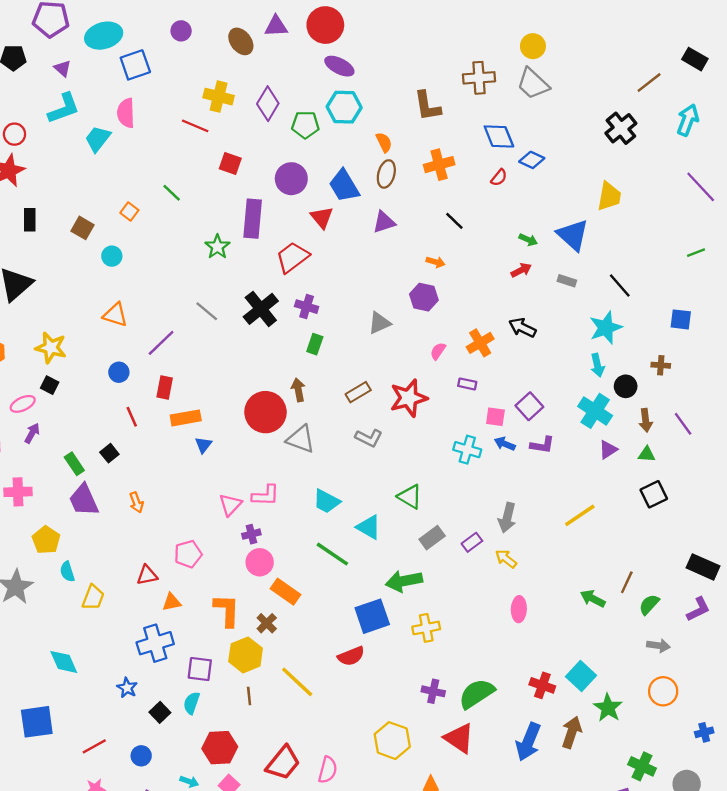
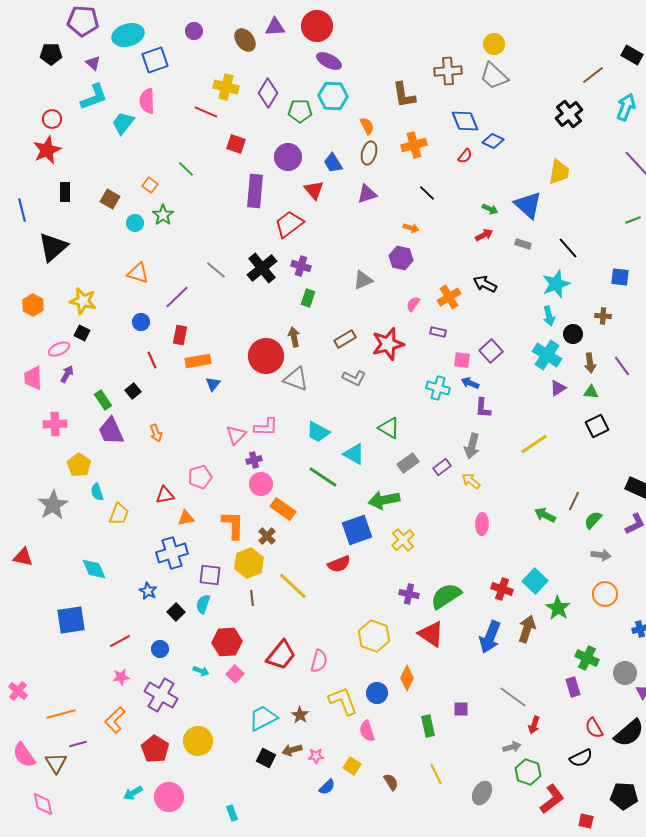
blue trapezoid: (344, 186) -> (333, 163), size x0.7
green star: (217, 247) -> (163, 215), moved
purple L-shape: (542, 445) -> (483, 408), moved, turned 85
yellow cross: (426, 628) -> (403, 540), turned -30

